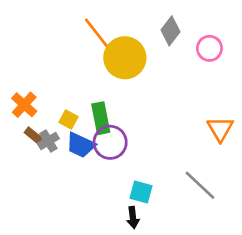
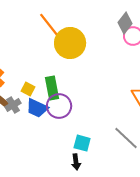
gray diamond: (171, 31) -> (125, 23), moved

